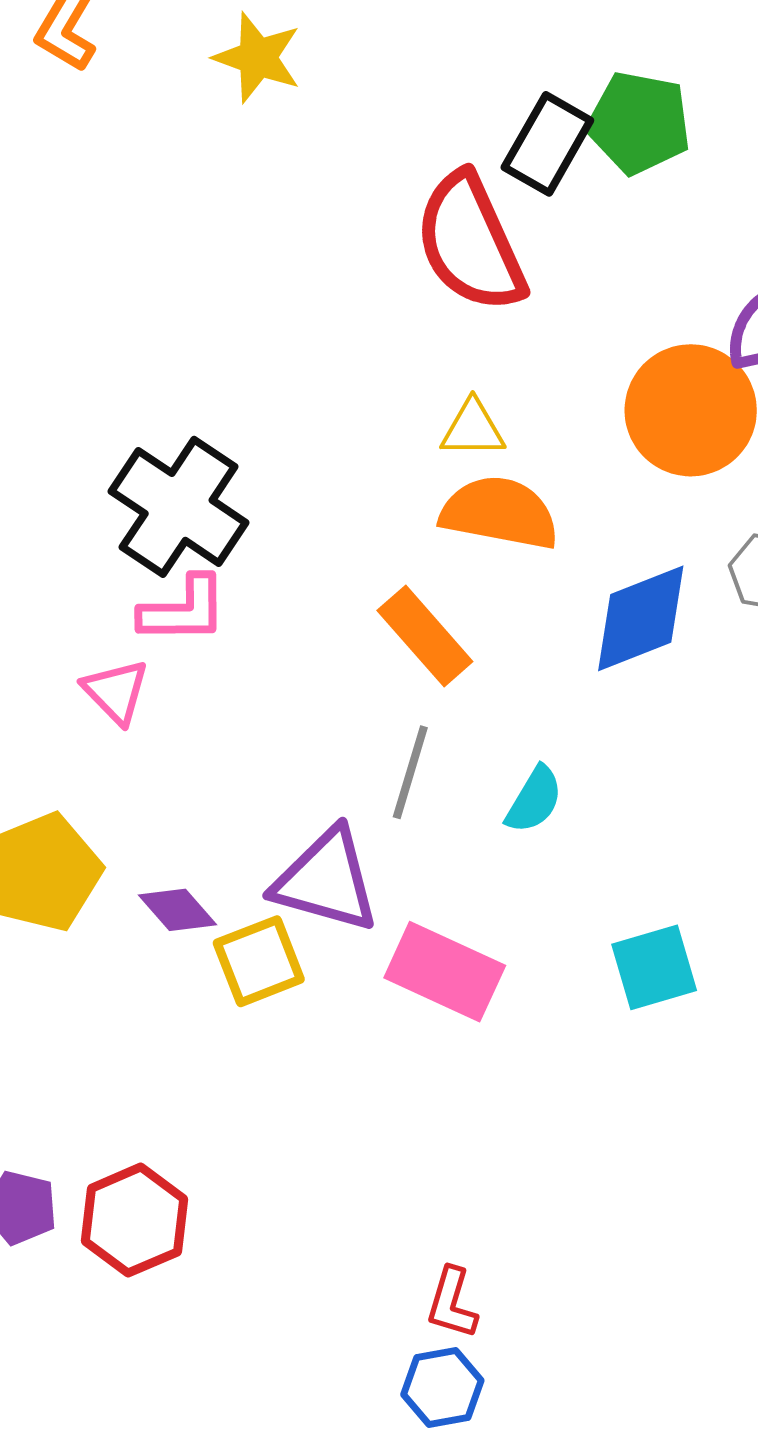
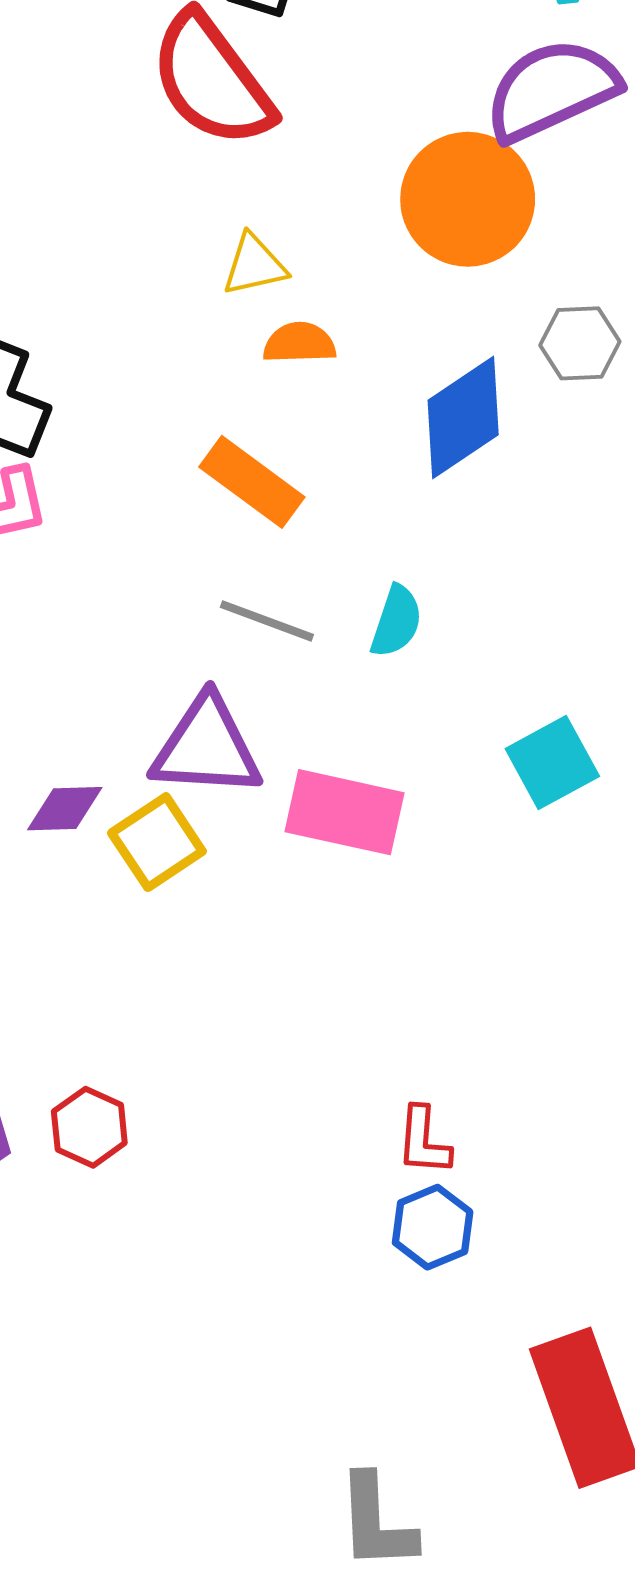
orange semicircle: (500, 513) -> (299, 343), size x0.6
gray line: (410, 772) -> (267, 621), turned -74
purple diamond: (178, 910) -> (65, 809), turned -38
red hexagon: (134, 1220) -> (89, 1127), size x0.7

